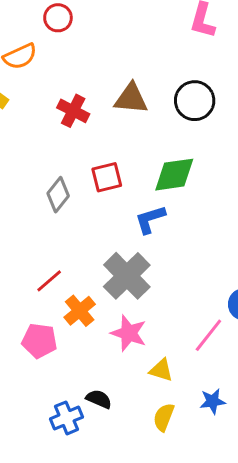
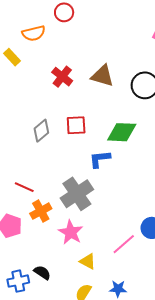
red line: (49, 281) -> (24, 187), turned 54

